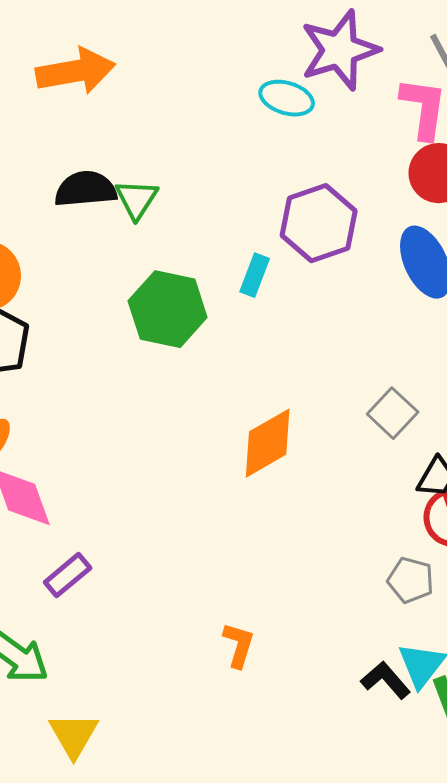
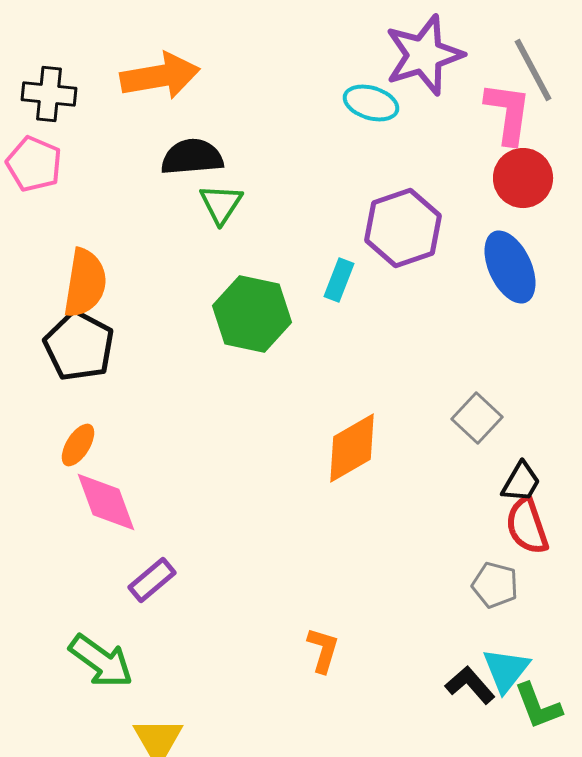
black semicircle: (86, 189) -> (192, 157), moved

